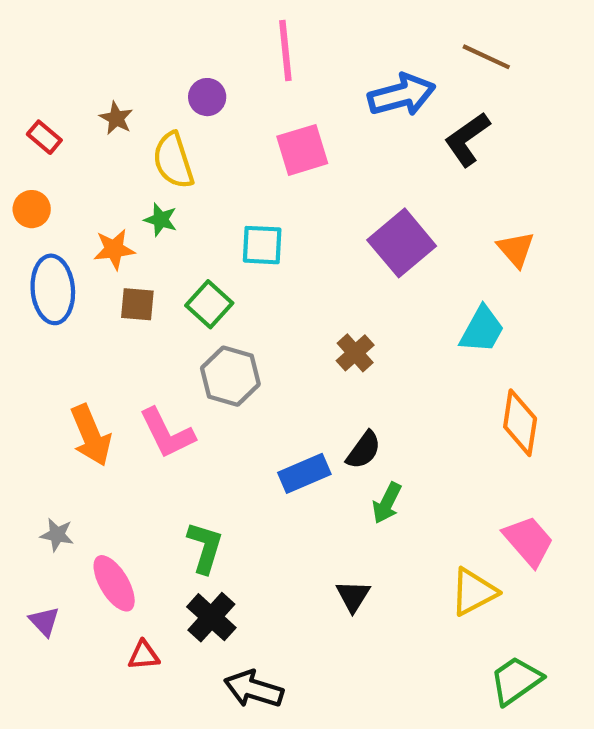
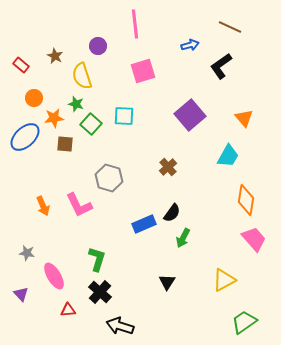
blue arrow: (402, 95) -> (190, 45), size x0.6
orange circle: (32, 209) -> (34, 98), moved
blue ellipse: (53, 289) -> (25, 137), turned 52
green square: (209, 304) -> (91, 124), moved
orange arrow: (91, 435) -> (43, 206), size x0.7
pink trapezoid: (529, 541) -> (254, 239), moved

